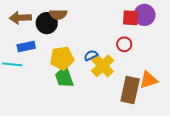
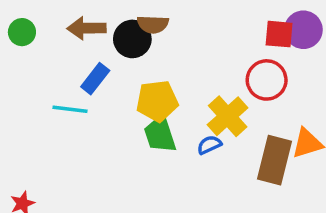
red circle: (124, 44) -> (267, 80), size x1.5
blue rectangle: (26, 46) -> (95, 79), turned -42
blue semicircle: (91, 55) -> (209, 145), moved

